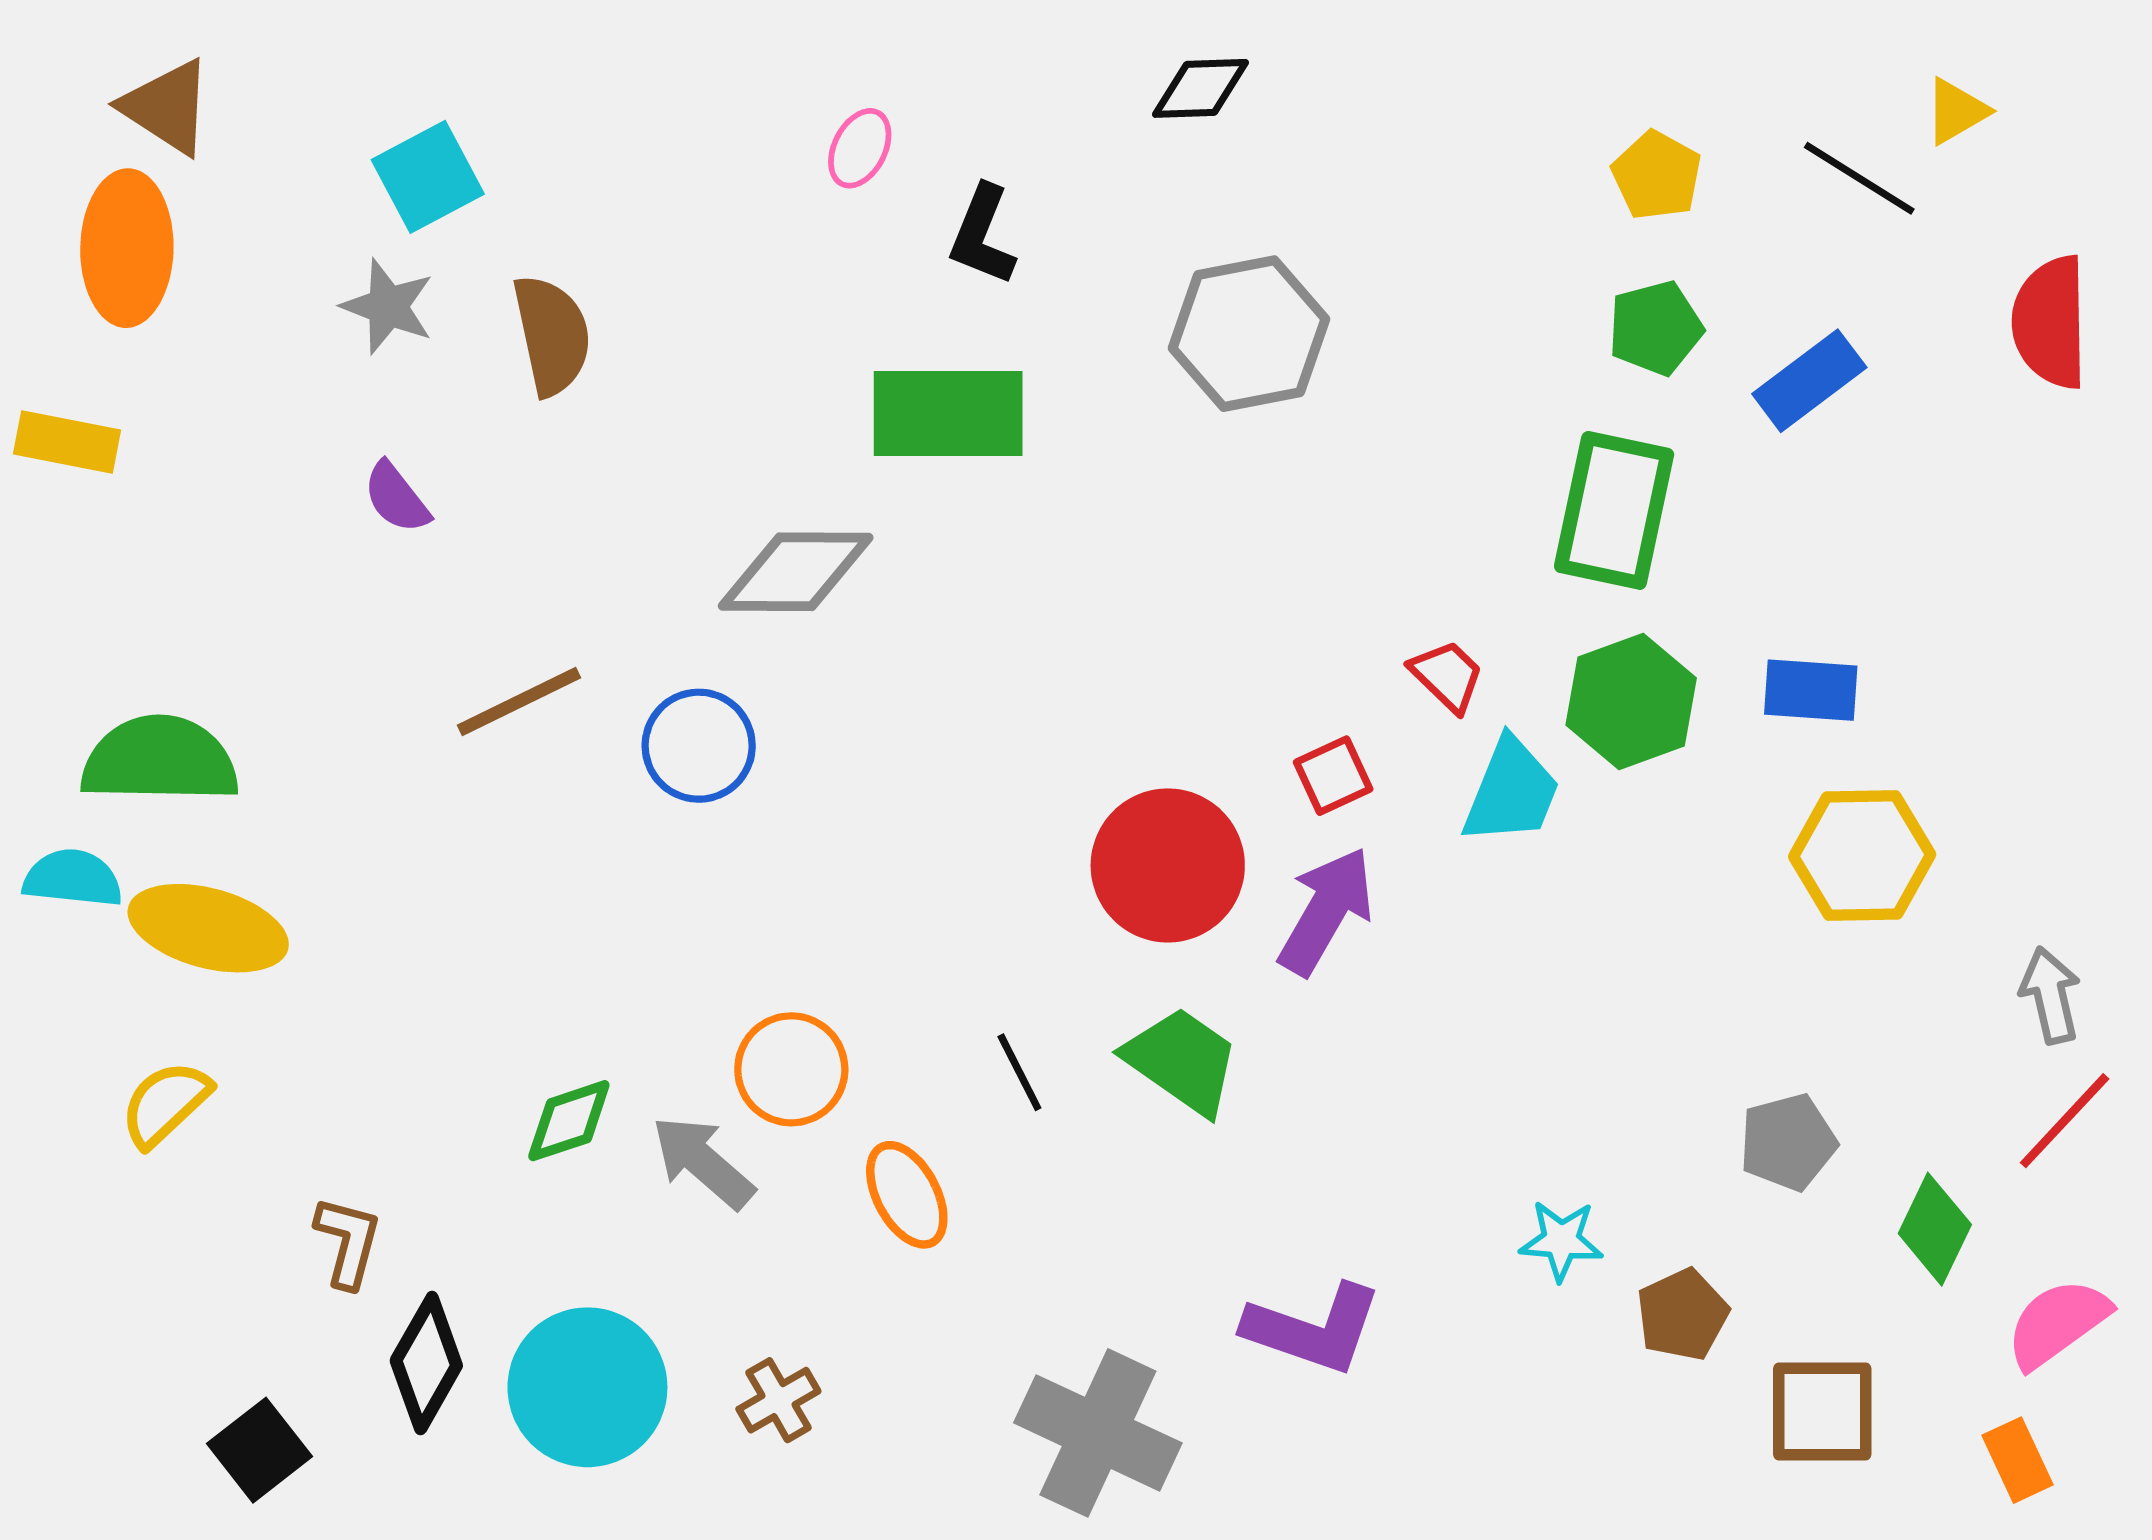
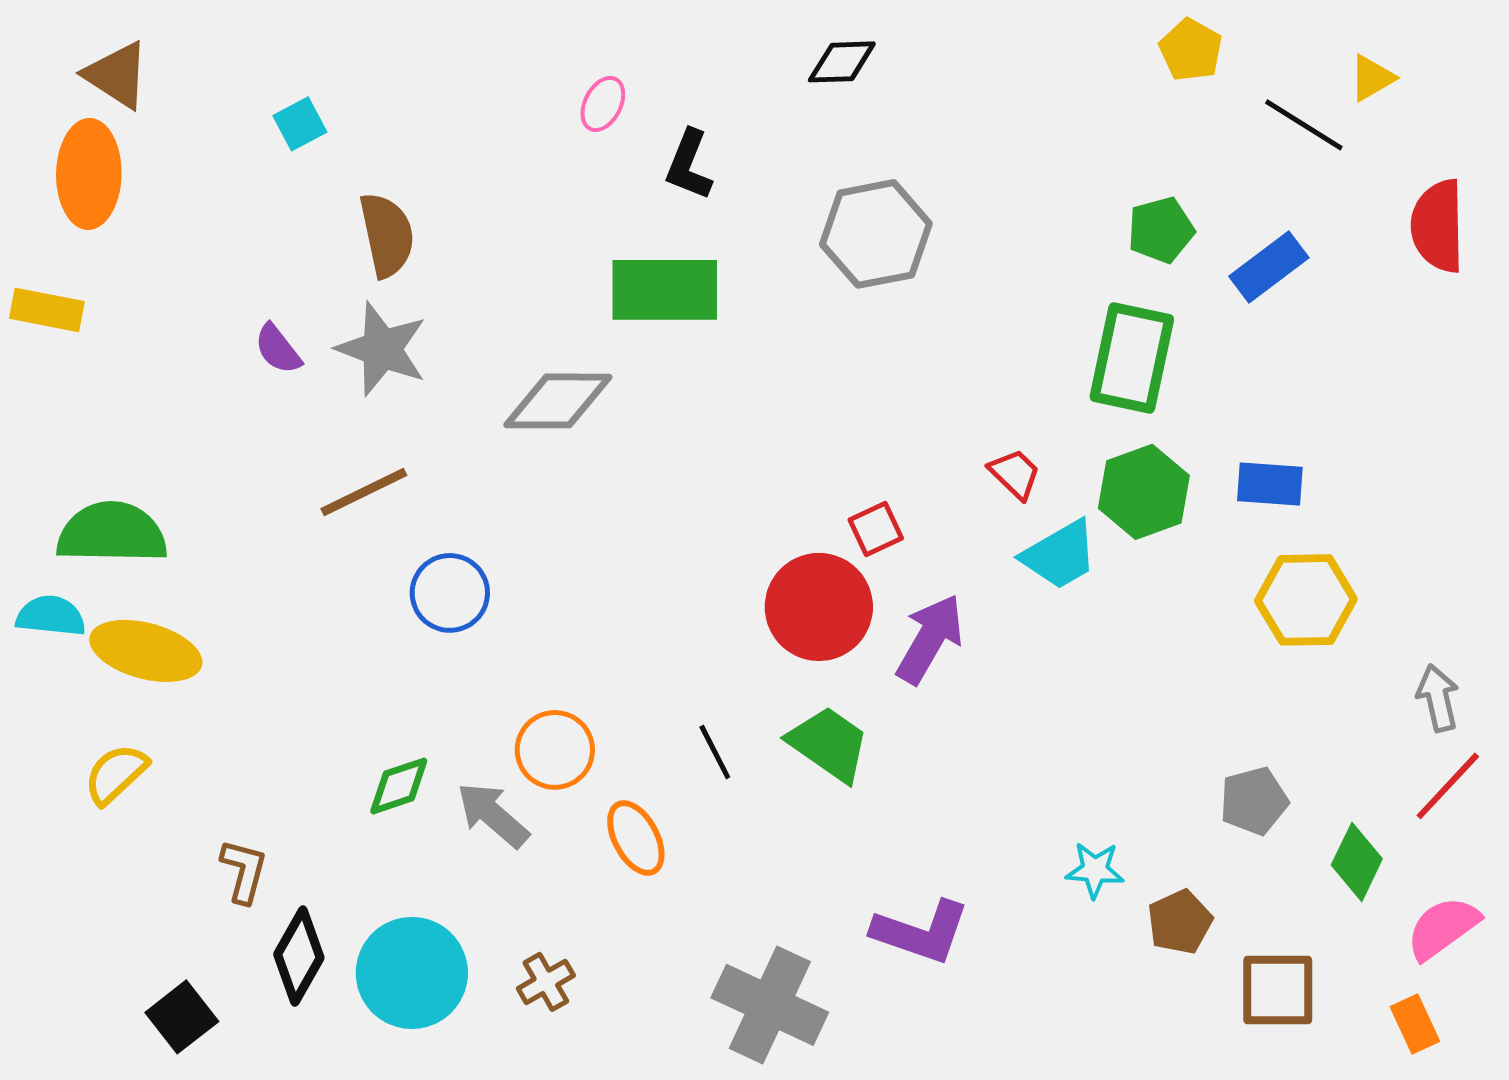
yellow pentagon: (1657, 175) -> (1191, 50), moved
cyan square: (428, 177) -> (300, 124), size x0.7
gray star: (388, 307) -> (382, 349), moved, size x1.4
blue circle: (699, 746) -> (450, 593), moved
red square: (1333, 776) -> (876, 529), moved
cyan trapezoid: (1511, 791) -> (1060, 555), turned 38

